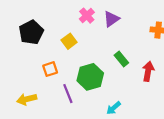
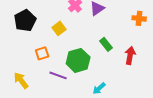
purple line: (68, 94) -> (58, 75), turned -48
yellow arrow: (27, 99) -> (21, 80), turned 66

